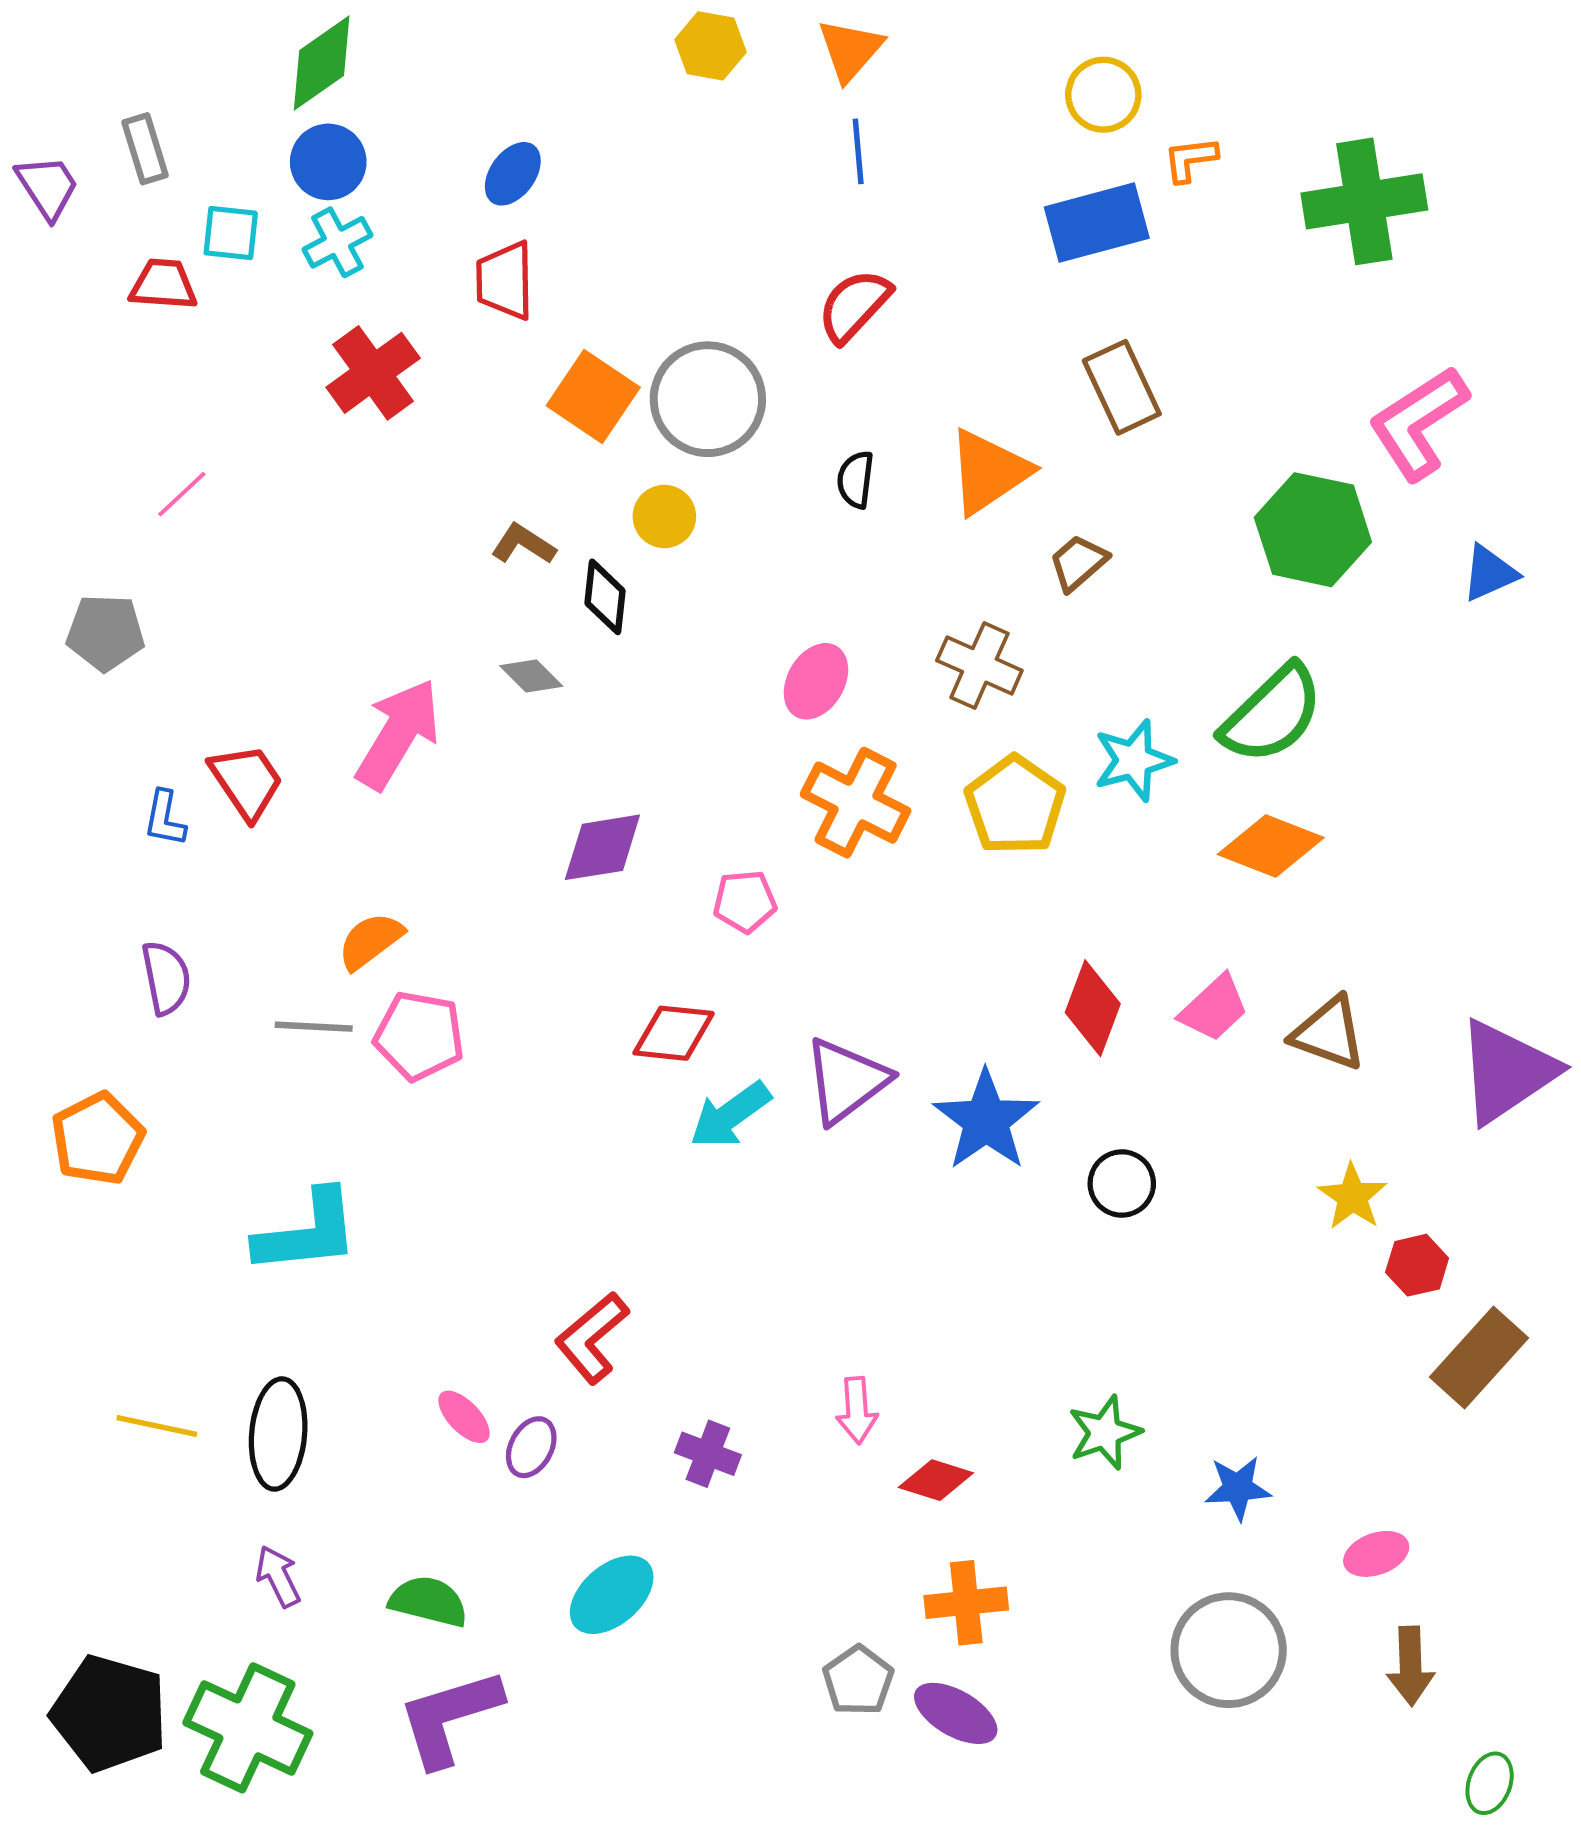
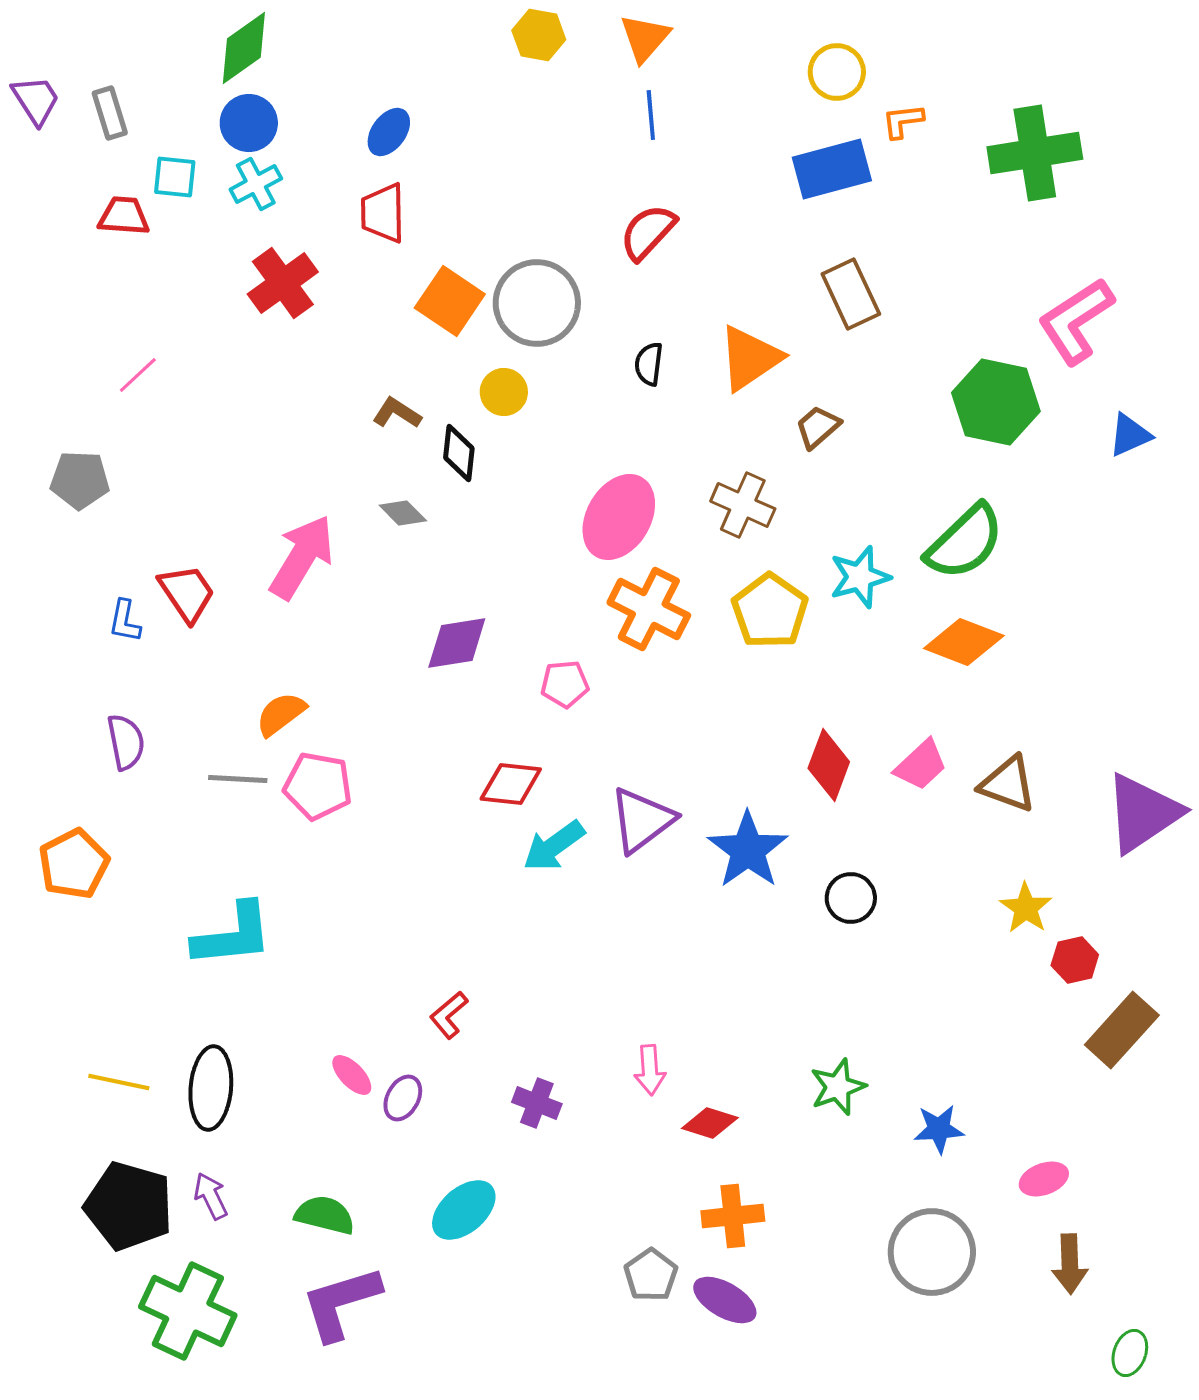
purple trapezoid: (47, 187) -> (36, 100), moved
pink ellipse: (816, 681) -> (619, 517), size x1.5
red L-shape: (592, 1338) -> (449, 1015), size x0.7
black pentagon: (109, 1713) -> (129, 1206), moved

